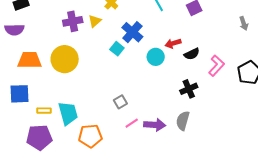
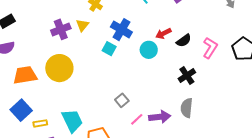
blue square: (20, 94) -> (21, 110), turned -30
yellow rectangle: (44, 111) -> (40, 123), moved

